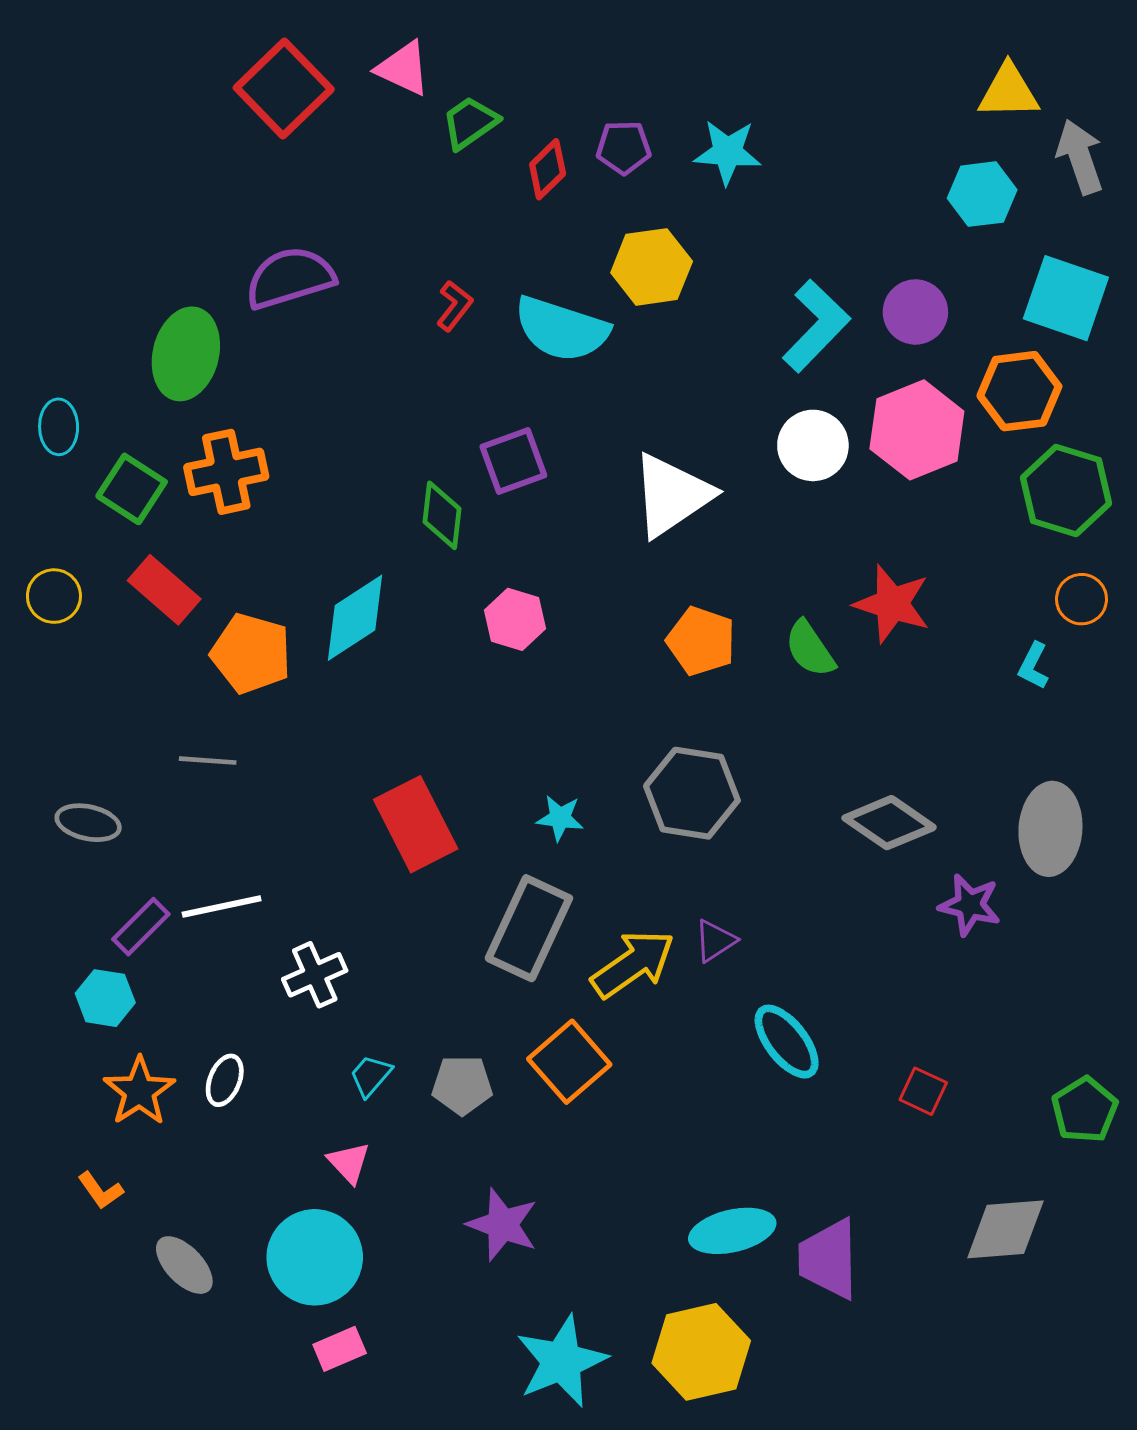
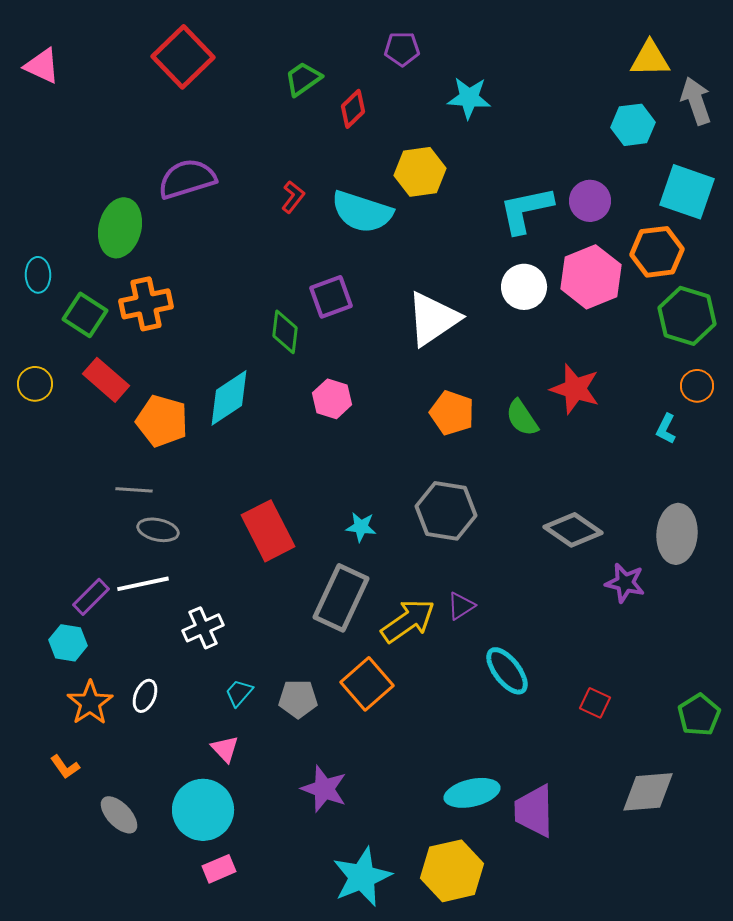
pink triangle: (403, 68) -> (42, 66), moved
purple pentagon: (624, 147) -> (402, 49), moved
cyan L-shape: (816, 326) -> (526, 210), turned -146
gray ellipse: (88, 823) -> (158, 530), moved

